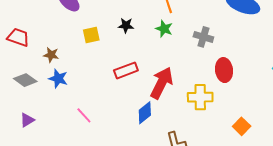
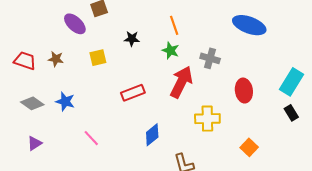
black star: (126, 25) -> (132, 39), moved
brown star: (51, 55) -> (56, 59), moved
red ellipse: (224, 70) -> (244, 91), moved
red arrow: (162, 83) -> (181, 82), moved

